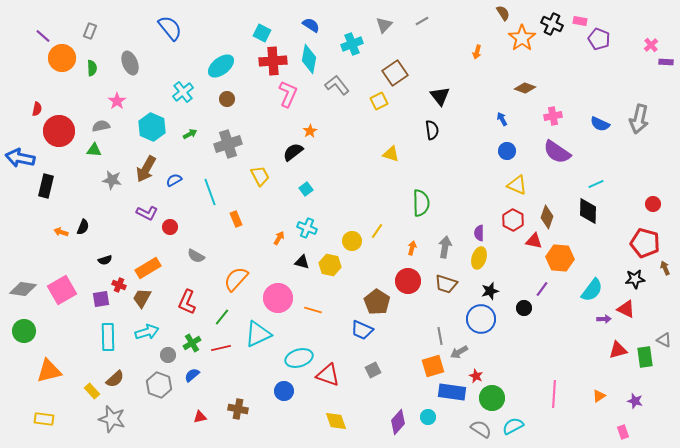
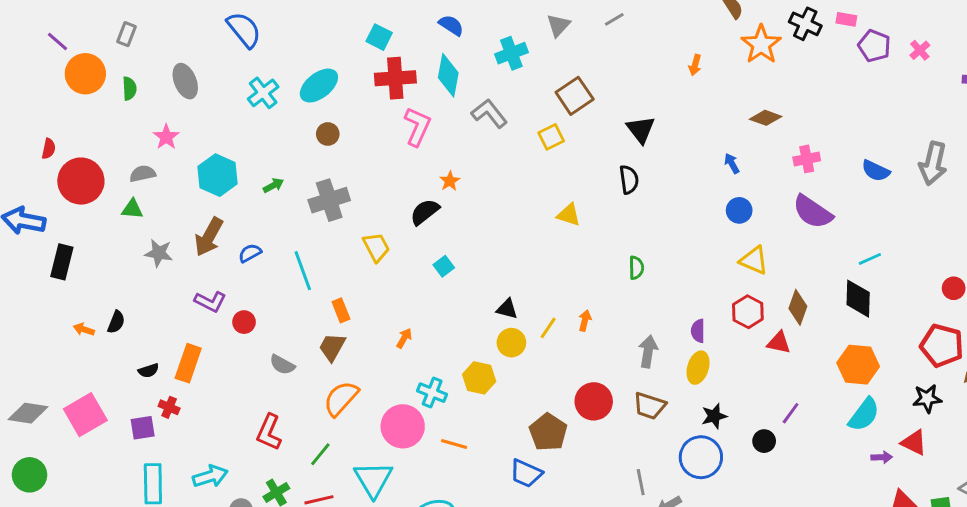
pink cross: (651, 45) -> (920, 50), moved
cyan cross: (183, 92) -> (263, 93), moved
green semicircle: (421, 203) -> (636, 268), moved, size x0.6
cyan cross: (307, 228) -> (432, 393), moved
orange arrow: (412, 248) -> (585, 321), moved
orange hexagon: (560, 258) -> (858, 365), moved
black triangle: (302, 262) -> (507, 309), moved
orange rectangle: (148, 268) -> (188, 363), moved, turned -40
brown trapezoid: (142, 298) -> (332, 347), moved
cyan triangle: (258, 334) -> (373, 479), turned -36

